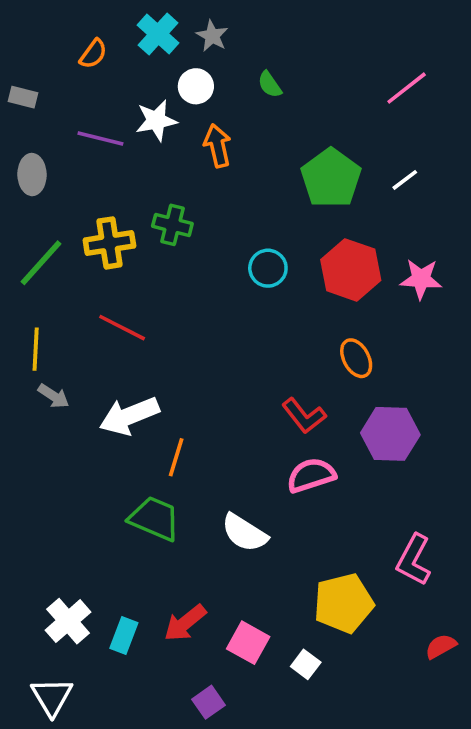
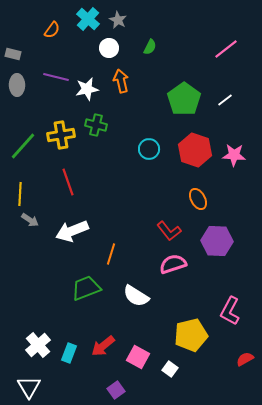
green semicircle: (270, 84) -> (150, 47), turned -119
white star: (156, 120) -> (87, 89), moved
gray ellipse: (32, 175) -> (17, 85), moved
red line: (122, 328) -> (68, 182), turned 44
orange line: (176, 457) -> (111, 254), moved
green trapezoid: (154, 518) -> (86, 288), turned -44

